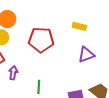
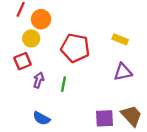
green line: (39, 87) -> (63, 84), moved

